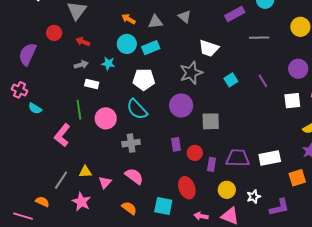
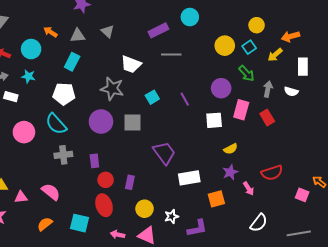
gray line: (259, 38) -> (171, 55), moved
cyan circle: (127, 44) -> (31, 49), moved
cyan rectangle: (151, 48) -> (72, 62), turned -42
gray star: (191, 73) -> (112, 89), turned 30
gray square: (211, 121) -> (132, 122), moved
gray cross: (131, 143) -> (63, 155), moved
red circle: (195, 153) -> (106, 180), moved
purple trapezoid: (238, 158) -> (164, 153), moved, turned 50
pink triangle: (105, 182) -> (21, 197), turned 40
orange semicircle: (129, 208) -> (45, 224), turned -77

